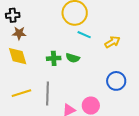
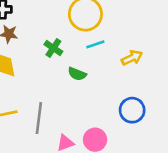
cyan line: (84, 35) -> (95, 44), turned -48
green cross: (54, 58) -> (53, 48), moved, turned 32

